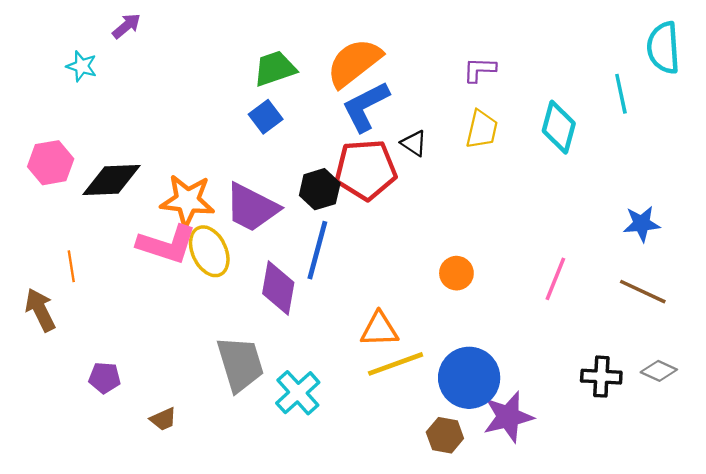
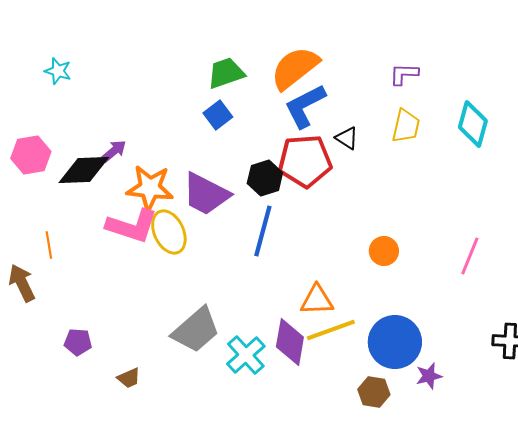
purple arrow: (126, 26) -> (114, 151), moved
purple diamond: (278, 288) -> (290, 342), moved
gray trapezoid: (240, 364) -> (196, 330), turned 66
purple star: (508, 417) -> (429, 376), size x0.6

